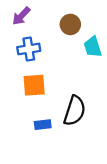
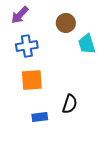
black semicircle: (75, 111) -> (70, 104), size x0.7

